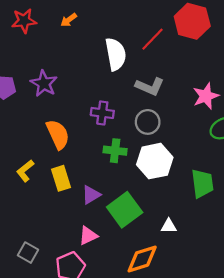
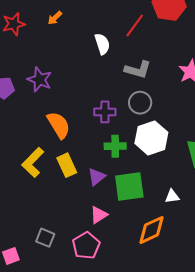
white semicircle: (116, 54) -> (102, 44), size x0.7
purple cross: (102, 113) -> (105, 112), moved
green cross: (115, 151) -> (115, 146), moved
yellow L-shape: (25, 171) -> (33, 162), size x1.4
green square: (125, 210) -> (129, 186), turned 36

